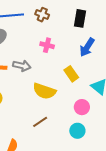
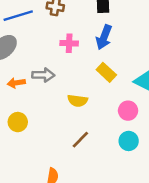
blue arrow: (87, 47) -> (104, 37), moved
yellow semicircle: (44, 91) -> (78, 101), size x0.7

